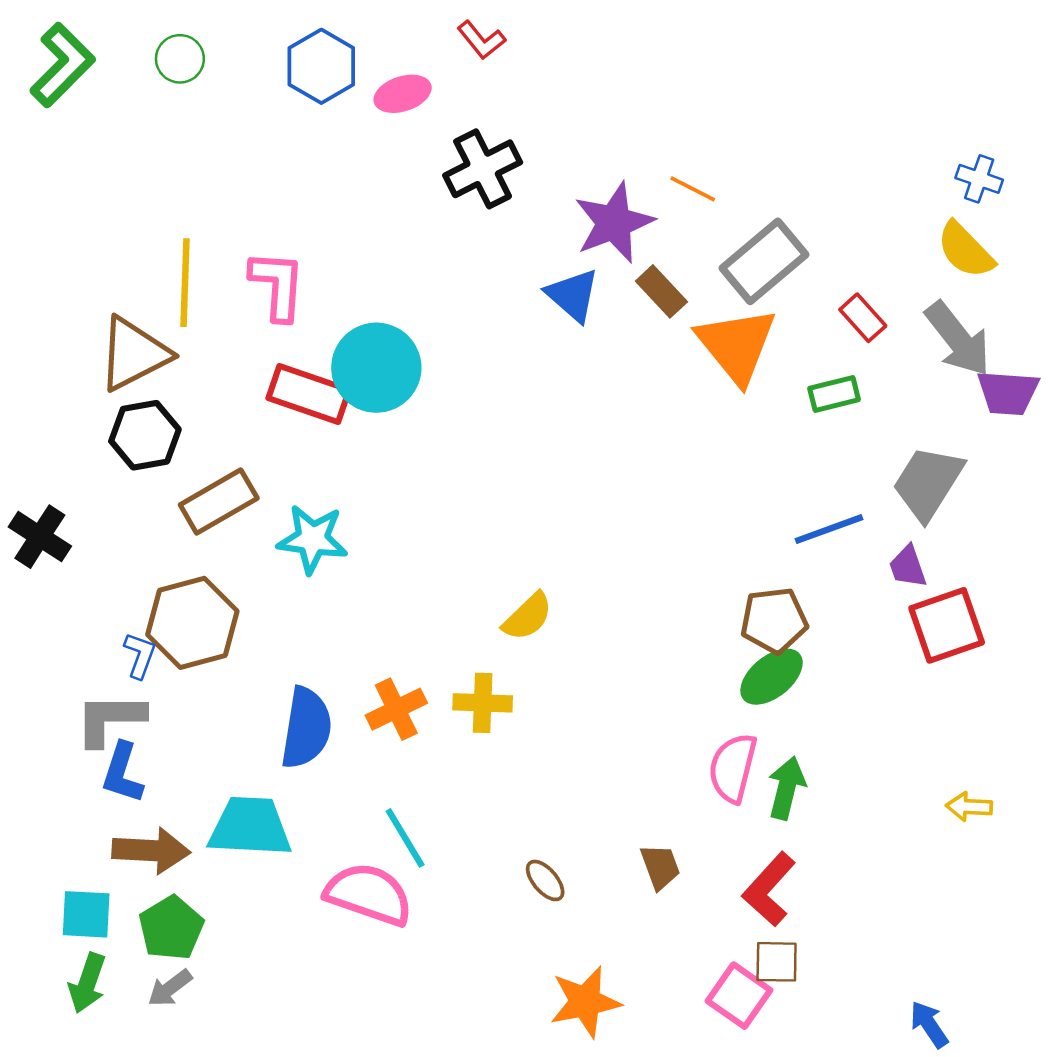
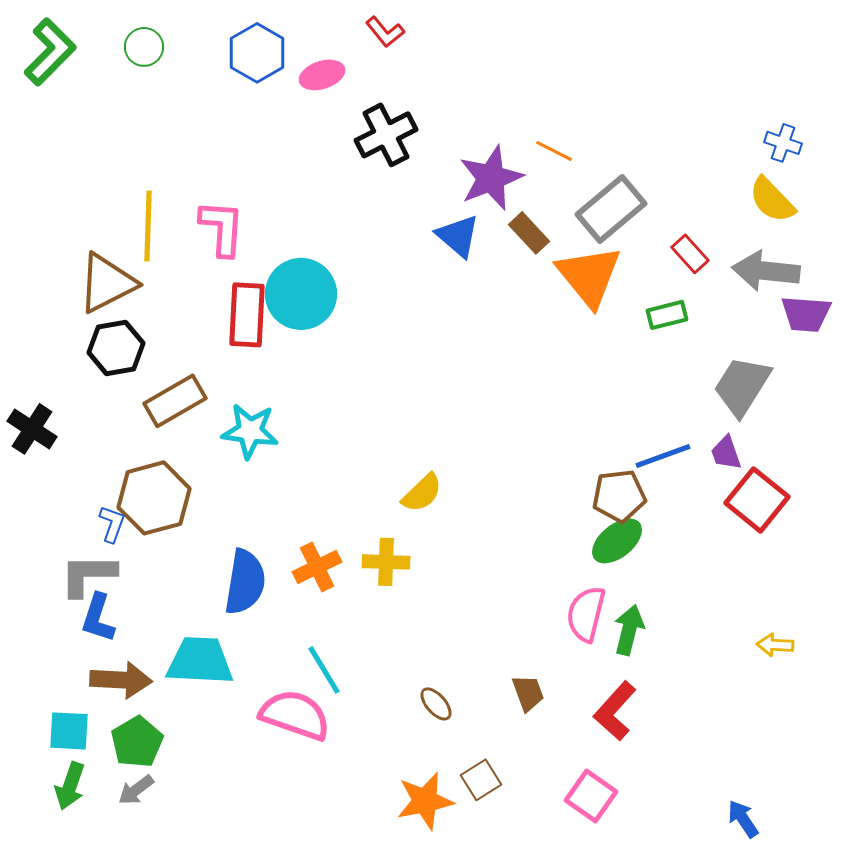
gray arrow: (958, 339) -> (766, 271), turned 134
red rectangle: (309, 394) -> (247, 315), turned 74
blue line: (829, 529) -> (663, 456), moved
red square: (947, 625) -> (757, 500), turned -32
brown square: (777, 962) -> (481, 780), moved, turned -33
orange star: (585, 1002) -> (425, 801), moved

